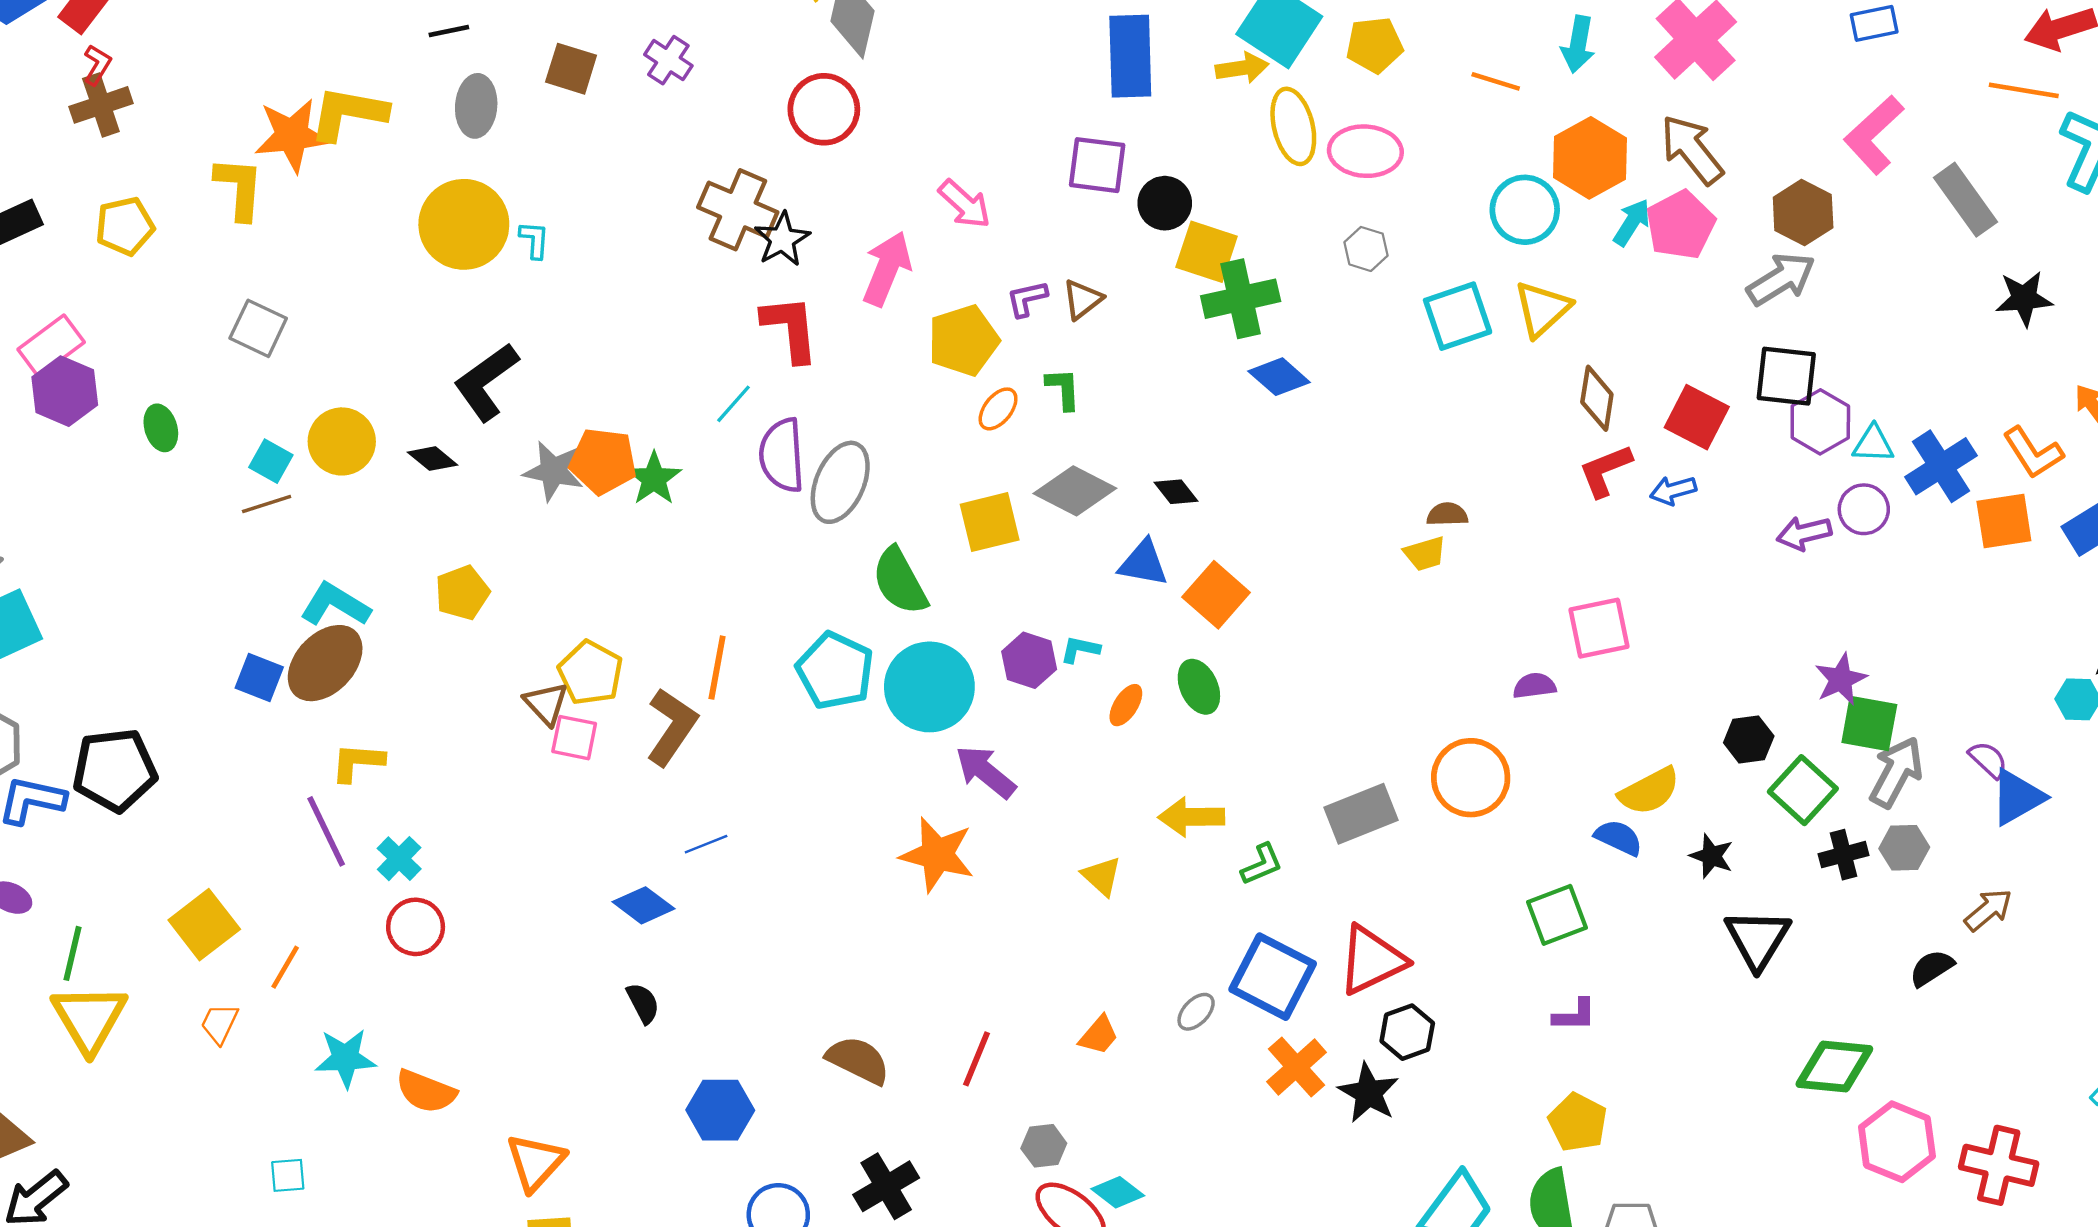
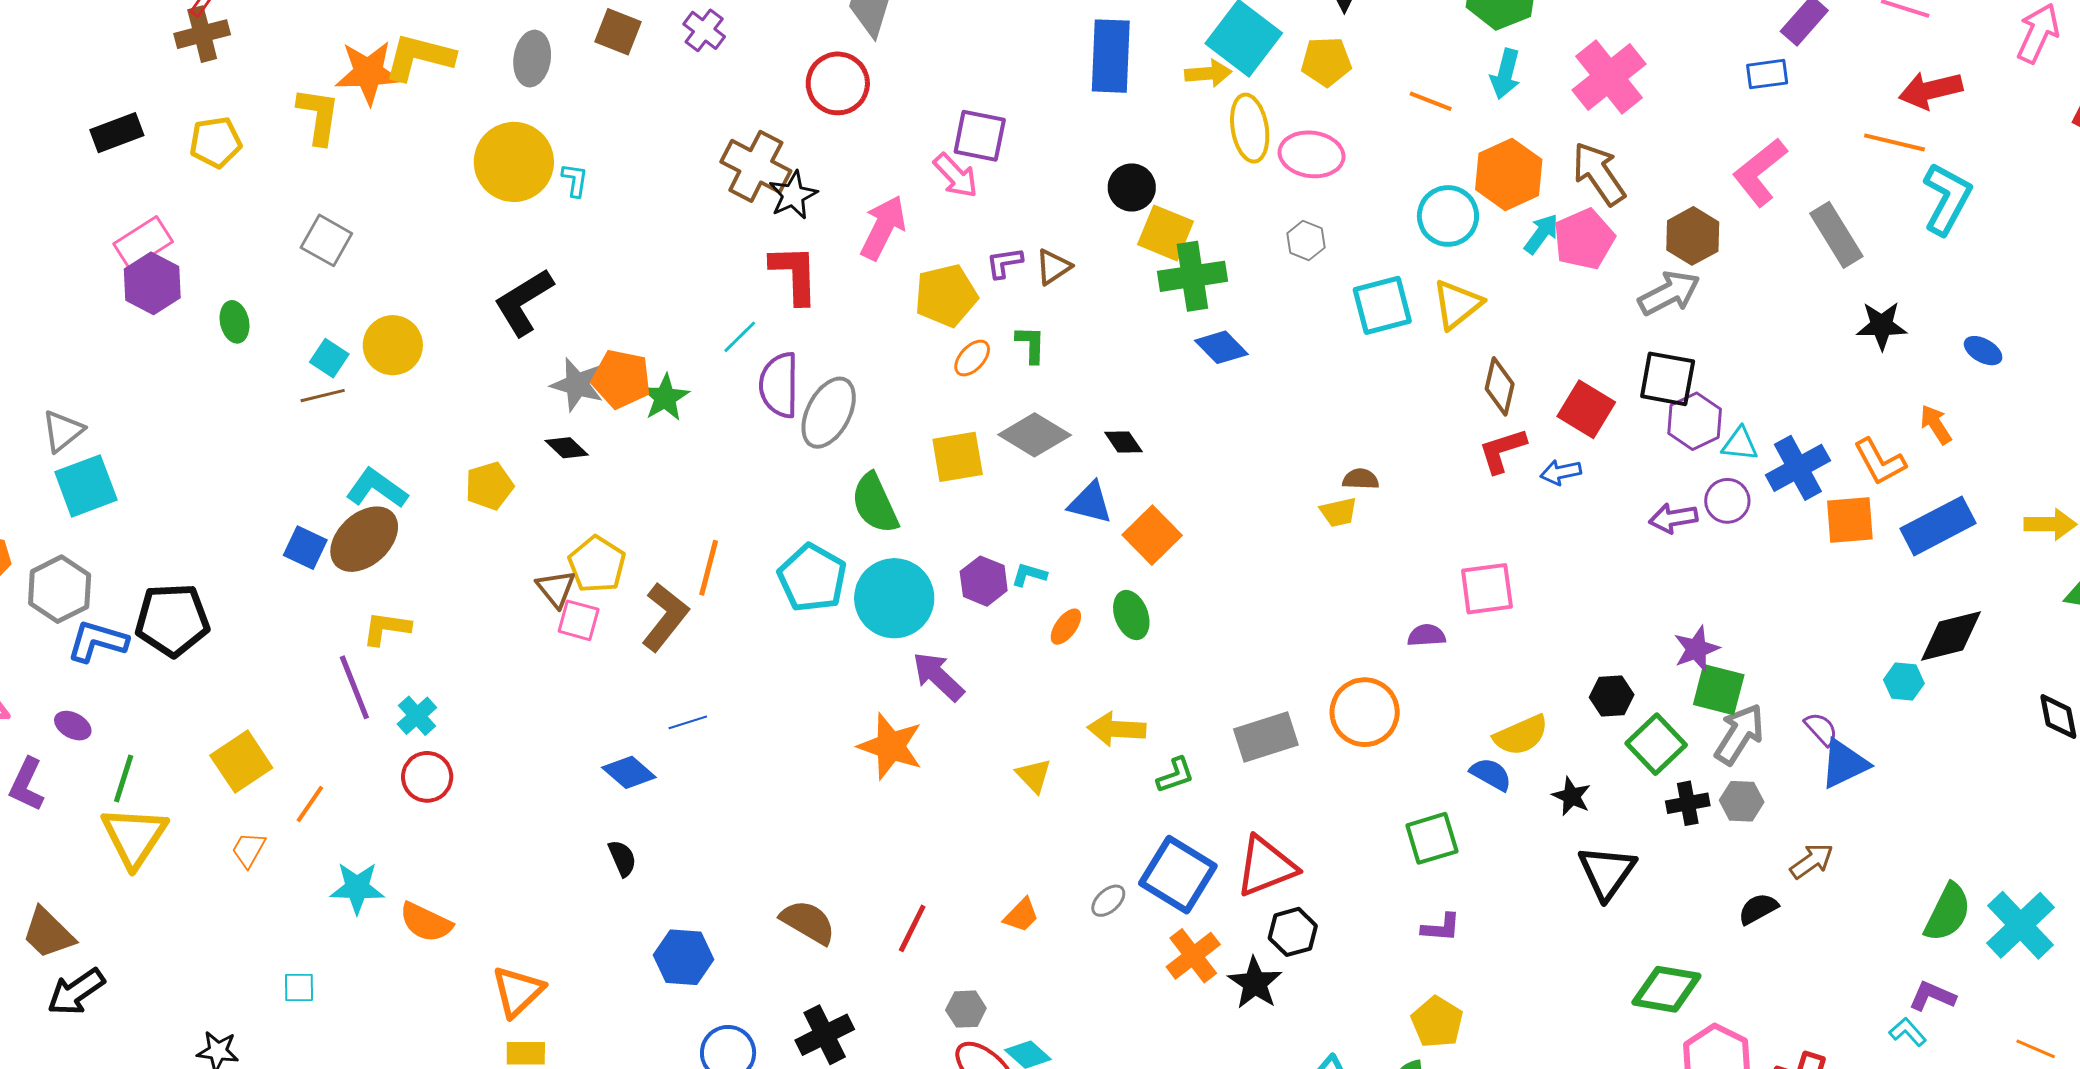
purple square: (1097, 165) -> (980, 136), moved
black diamond: (433, 459) -> (567, 448), moved

